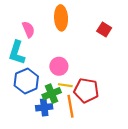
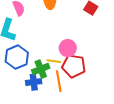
pink circle: (59, 66) -> (68, 48), moved

